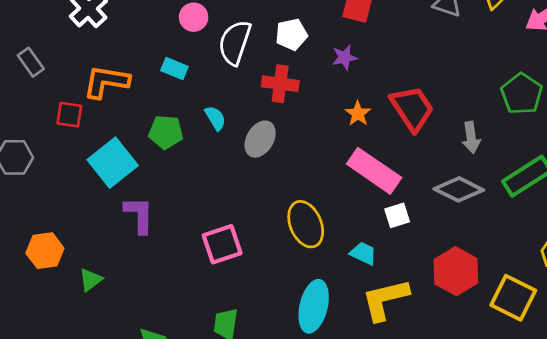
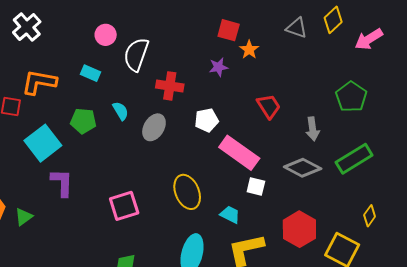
white pentagon: (291, 34) -> (207, 120), moved
red trapezoid: (412, 108) -> (269, 106), size x0.7
orange star: (358, 114) -> (249, 50), moved
white square: (397, 215) -> (256, 186), turned 30
green triangle: (91, 280) -> (24, 217), moved

